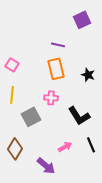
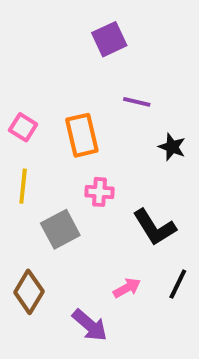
purple square: (82, 20) -> (109, 39), moved
purple line: (58, 45) -> (137, 102), moved
orange rectangle: (56, 69) -> (82, 135), moved
black line: (91, 145) -> (178, 284), turned 49

